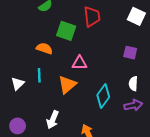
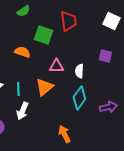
cyan line: (39, 75) -> (18, 89), moved
white semicircle: (133, 84) -> (79, 71), moved
white arrow: (53, 120) -> (22, 111), moved

